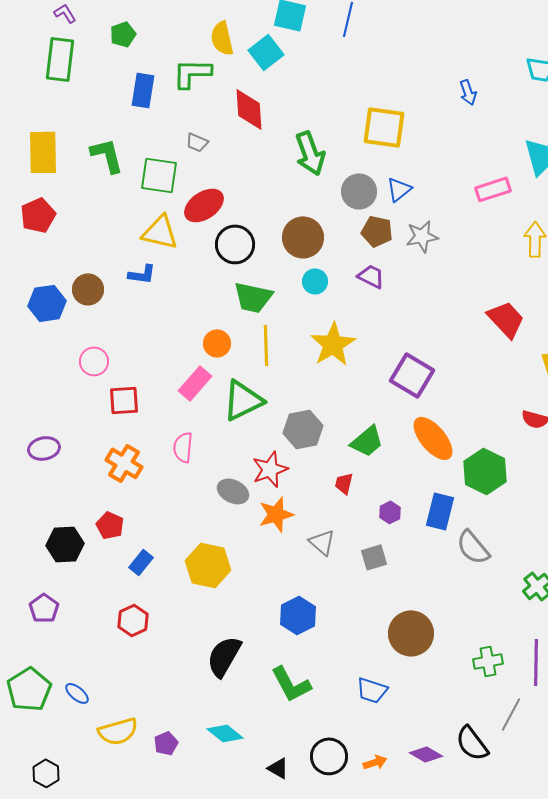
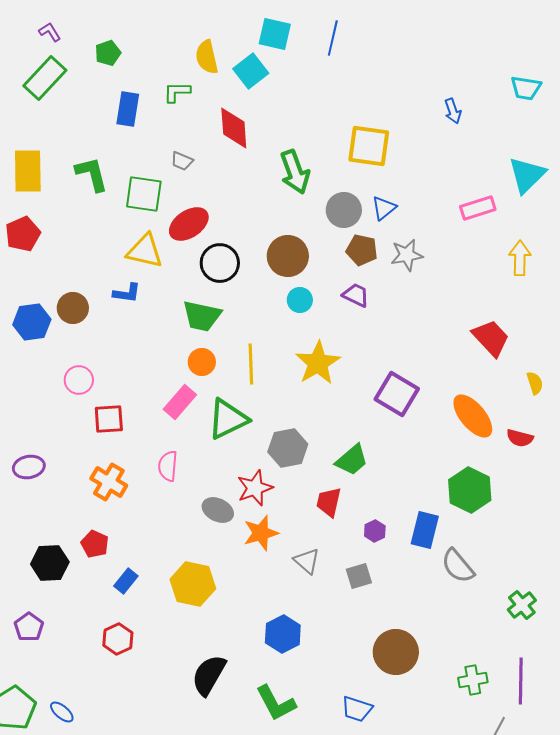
green rectangle: (60, 59) -> (45, 78), turned 36
green L-shape: (192, 73) -> (177, 92), size x0.7
green trapezoid: (253, 297) -> (202, 316), moved
orange ellipse: (433, 438) -> (473, 416), moved
red trapezoid: (344, 483) -> (329, 502), size x1.4

